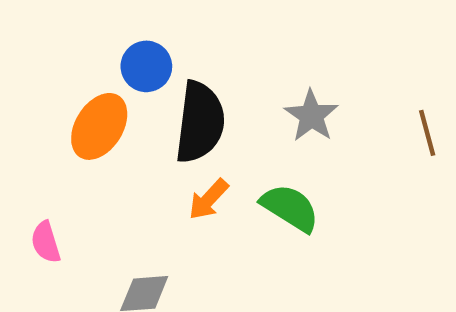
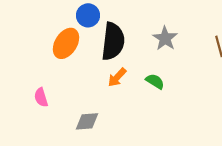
green semicircle: (290, 208) -> (155, 81), size x0.7

